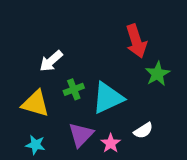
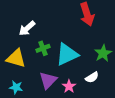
green star: (157, 74) -> (103, 53), moved

